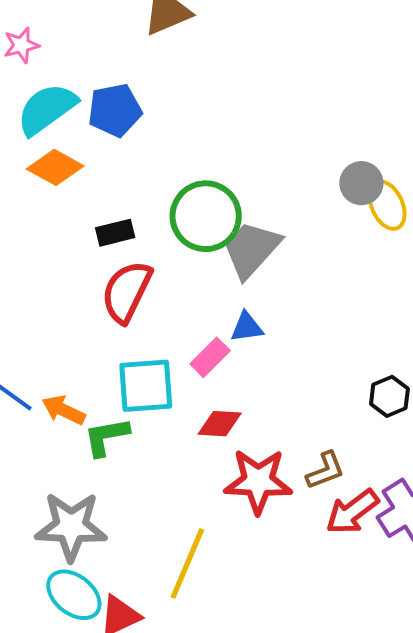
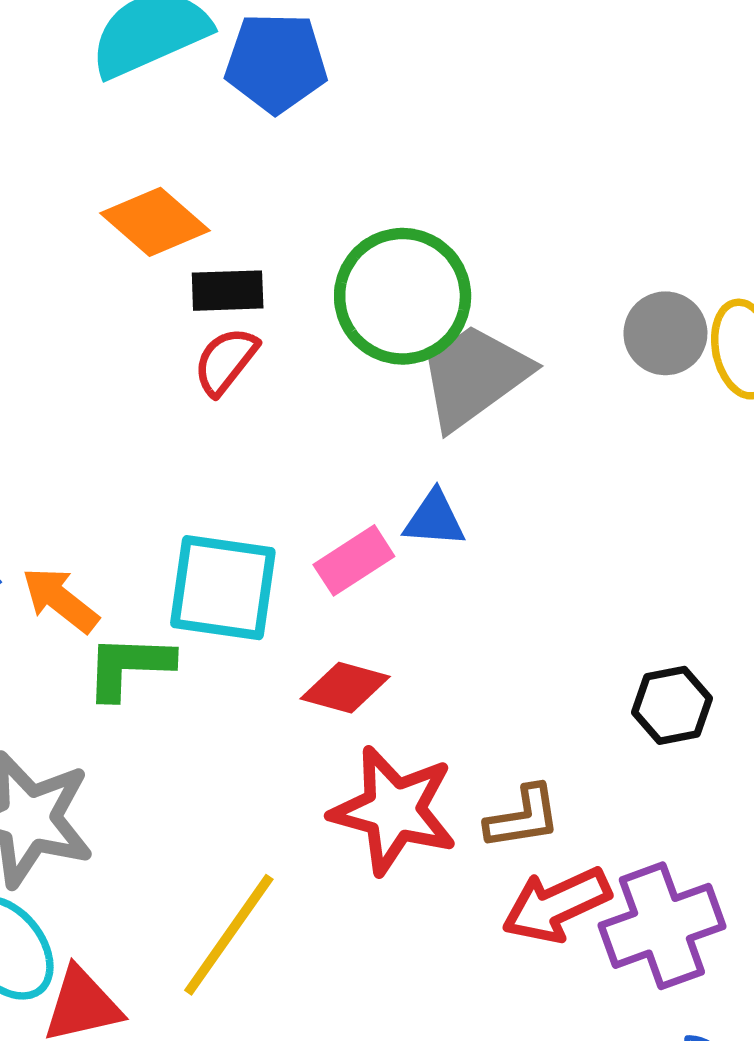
orange diamond: (55, 167) -> (155, 222), moved
gray circle: (361, 183) -> (665, 333), moved
red semicircle: (127, 292) -> (226, 361), moved, size x0.6

